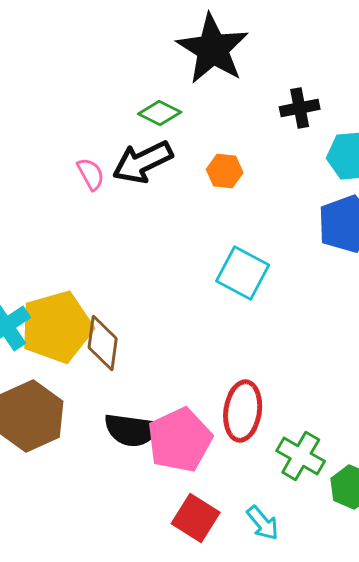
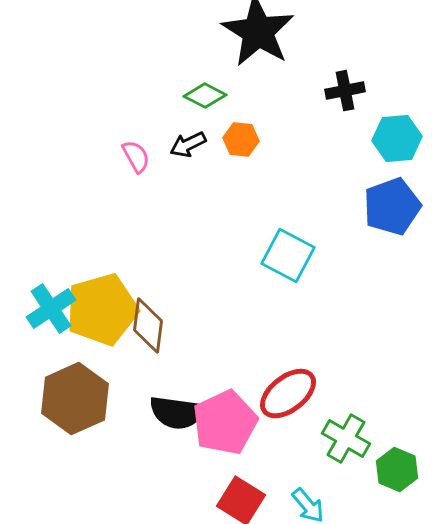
black arrow: (143, 162) -> (188, 145), size x0.6
orange hexagon: (225, 171) -> (241, 140), moved
red ellipse: (243, 411) -> (288, 394), turned 44

